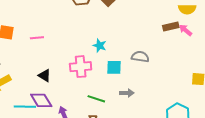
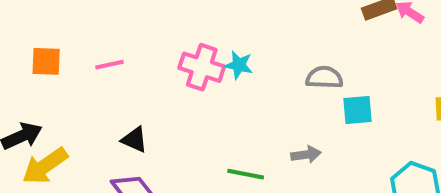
pink cross: (81, 67) -> (202, 67), moved, turned 30
cyan square: (114, 67) -> (357, 110), moved

